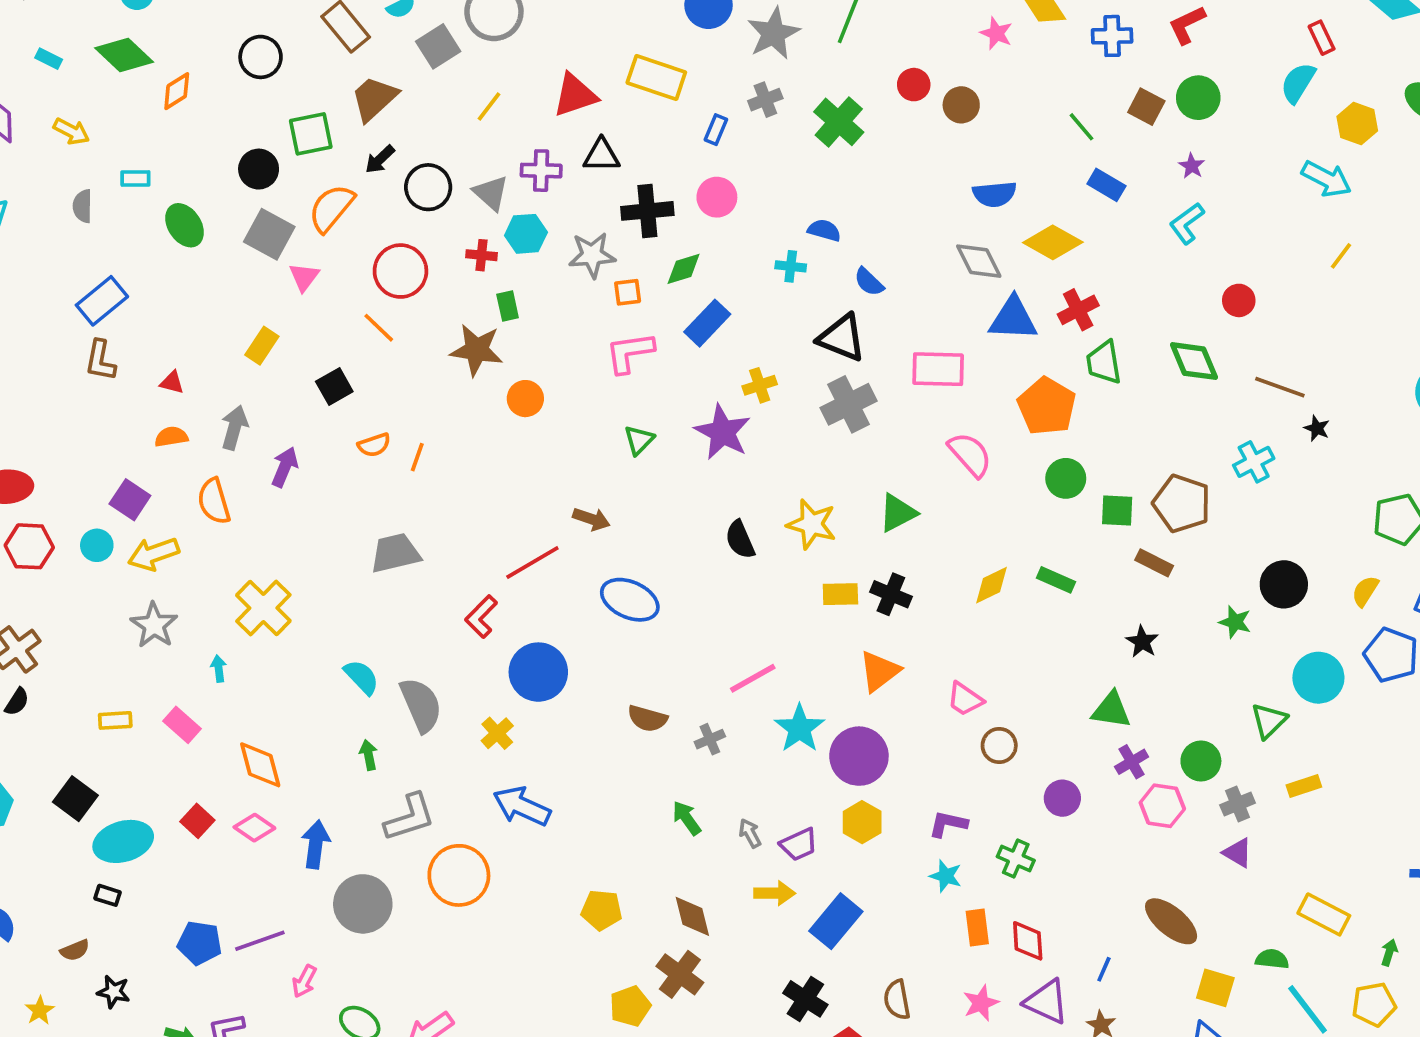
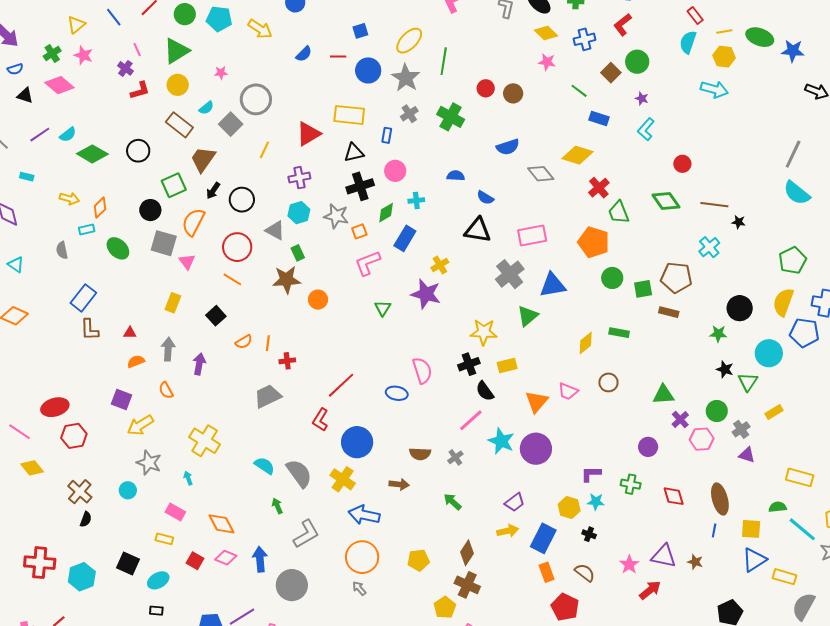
pink star: (996, 33) -> (547, 62), moved
green diamond: (124, 55) -> (92, 154), moved
orange diamond: (177, 91) -> (100, 208), moved
brown square: (1146, 107) -> (611, 73), turned 30
yellow arrow: (71, 131) -> (69, 199), moved
black triangle: (601, 155) -> (354, 153), moved
gray triangle: (491, 193) -> (275, 230), moved
blue semicircle: (995, 194) -> (508, 147), moved
red cross: (482, 255) -> (287, 361), moved
gray star: (592, 255) -> (336, 216), turned 30
yellow line: (1341, 256) -> (724, 32), moved, turned 56
cyan cross: (791, 266) -> (416, 200), moved
blue triangle: (1013, 319) -> (553, 285), moved
gray cross: (848, 404) -> (510, 274), moved
pink semicircle: (970, 455) -> (422, 370), moved, turned 36
orange semicircle: (214, 501) -> (166, 390), size x0.7
brown arrow: (591, 519) -> (399, 484), moved
black semicircle: (740, 540) -> (485, 391), moved
cyan circle: (97, 545) -> (128, 490), moved
yellow semicircle: (1365, 591) -> (783, 302), size x1.6
black cross: (891, 594) -> (469, 364), moved, turned -30
blue ellipse: (630, 600) -> (397, 393), size x0.7
black star: (1142, 642) -> (725, 369), moved
pink trapezoid: (965, 699) -> (568, 391), moved
yellow rectangle: (115, 720) -> (164, 539), moved, turned 30
yellow cross: (497, 733) -> (343, 479), size x1.4
brown circle: (999, 745) -> (608, 382), moved
yellow hexagon: (862, 822) -> (569, 508), moved
gray arrow: (750, 833) -> (359, 588), moved
cyan ellipse: (123, 841) -> (158, 580), size x0.7
orange circle: (459, 875) -> (362, 557), moved
brown diamond: (692, 916) -> (467, 553), turned 60
brown ellipse: (1171, 921) -> (720, 499), turned 48
orange rectangle: (977, 928) -> (547, 572), moved
red diamond: (1028, 941) -> (674, 496), moved
blue line: (1104, 969) -> (714, 530), moved
black cross: (805, 999) -> (589, 534), moved, size x0.6
brown semicircle: (897, 1000) -> (585, 573), turned 150

